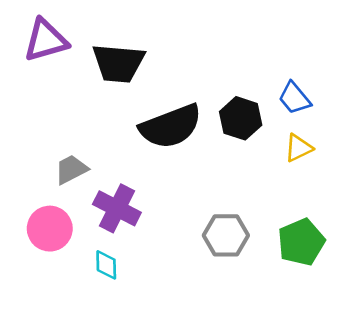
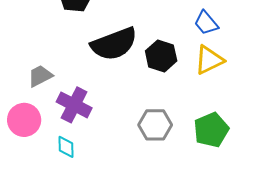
black hexagon: (241, 118) -> (161, 56), moved
yellow triangle: (298, 148) -> (209, 60), size x1.4

